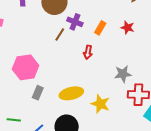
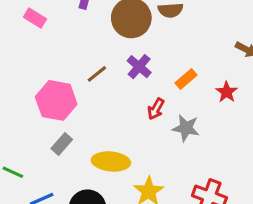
purple cross: (75, 22) -> (139, 67), moved
brown line: (60, 34) -> (97, 74), moved
gray star: (123, 74) -> (186, 128), moved

